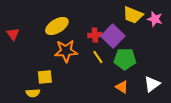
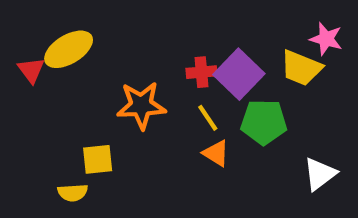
yellow trapezoid: (133, 15) -> (301, 68), moved
yellow ellipse: (57, 26) -> (69, 49), moved
orange triangle: (122, 87) -> (216, 153), moved

